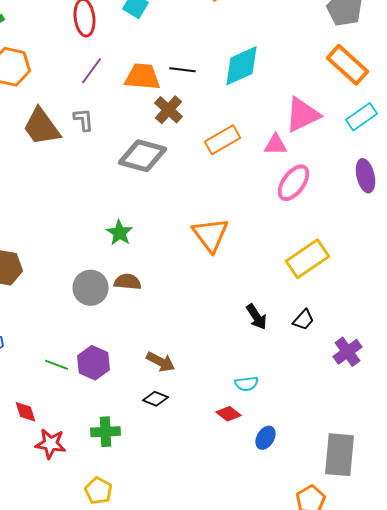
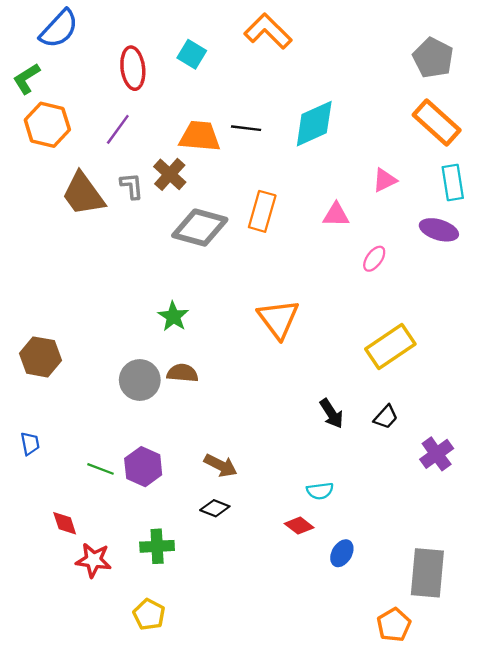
purple line: (92, 71) -> (118, 129), moved
brown cross: (168, 110) -> (170, 174), moved
pink triangle: (302, 115) -> (385, 180), size x0.6
cyan rectangle: (362, 117) -> (453, 182), turned -64
orange rectangle: (222, 140) -> (262, 211), moved, turned -44
pink triangle: (276, 145) -> (336, 215), moved
purple ellipse: (366, 176) -> (439, 230), moved, turned -60
pink ellipse: (294, 183) -> (374, 259), size x0.6

